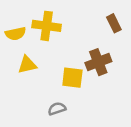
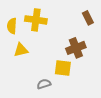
yellow semicircle: (16, 34) -> (12, 26), turned 105
yellow square: (72, 78) -> (63, 68), moved

